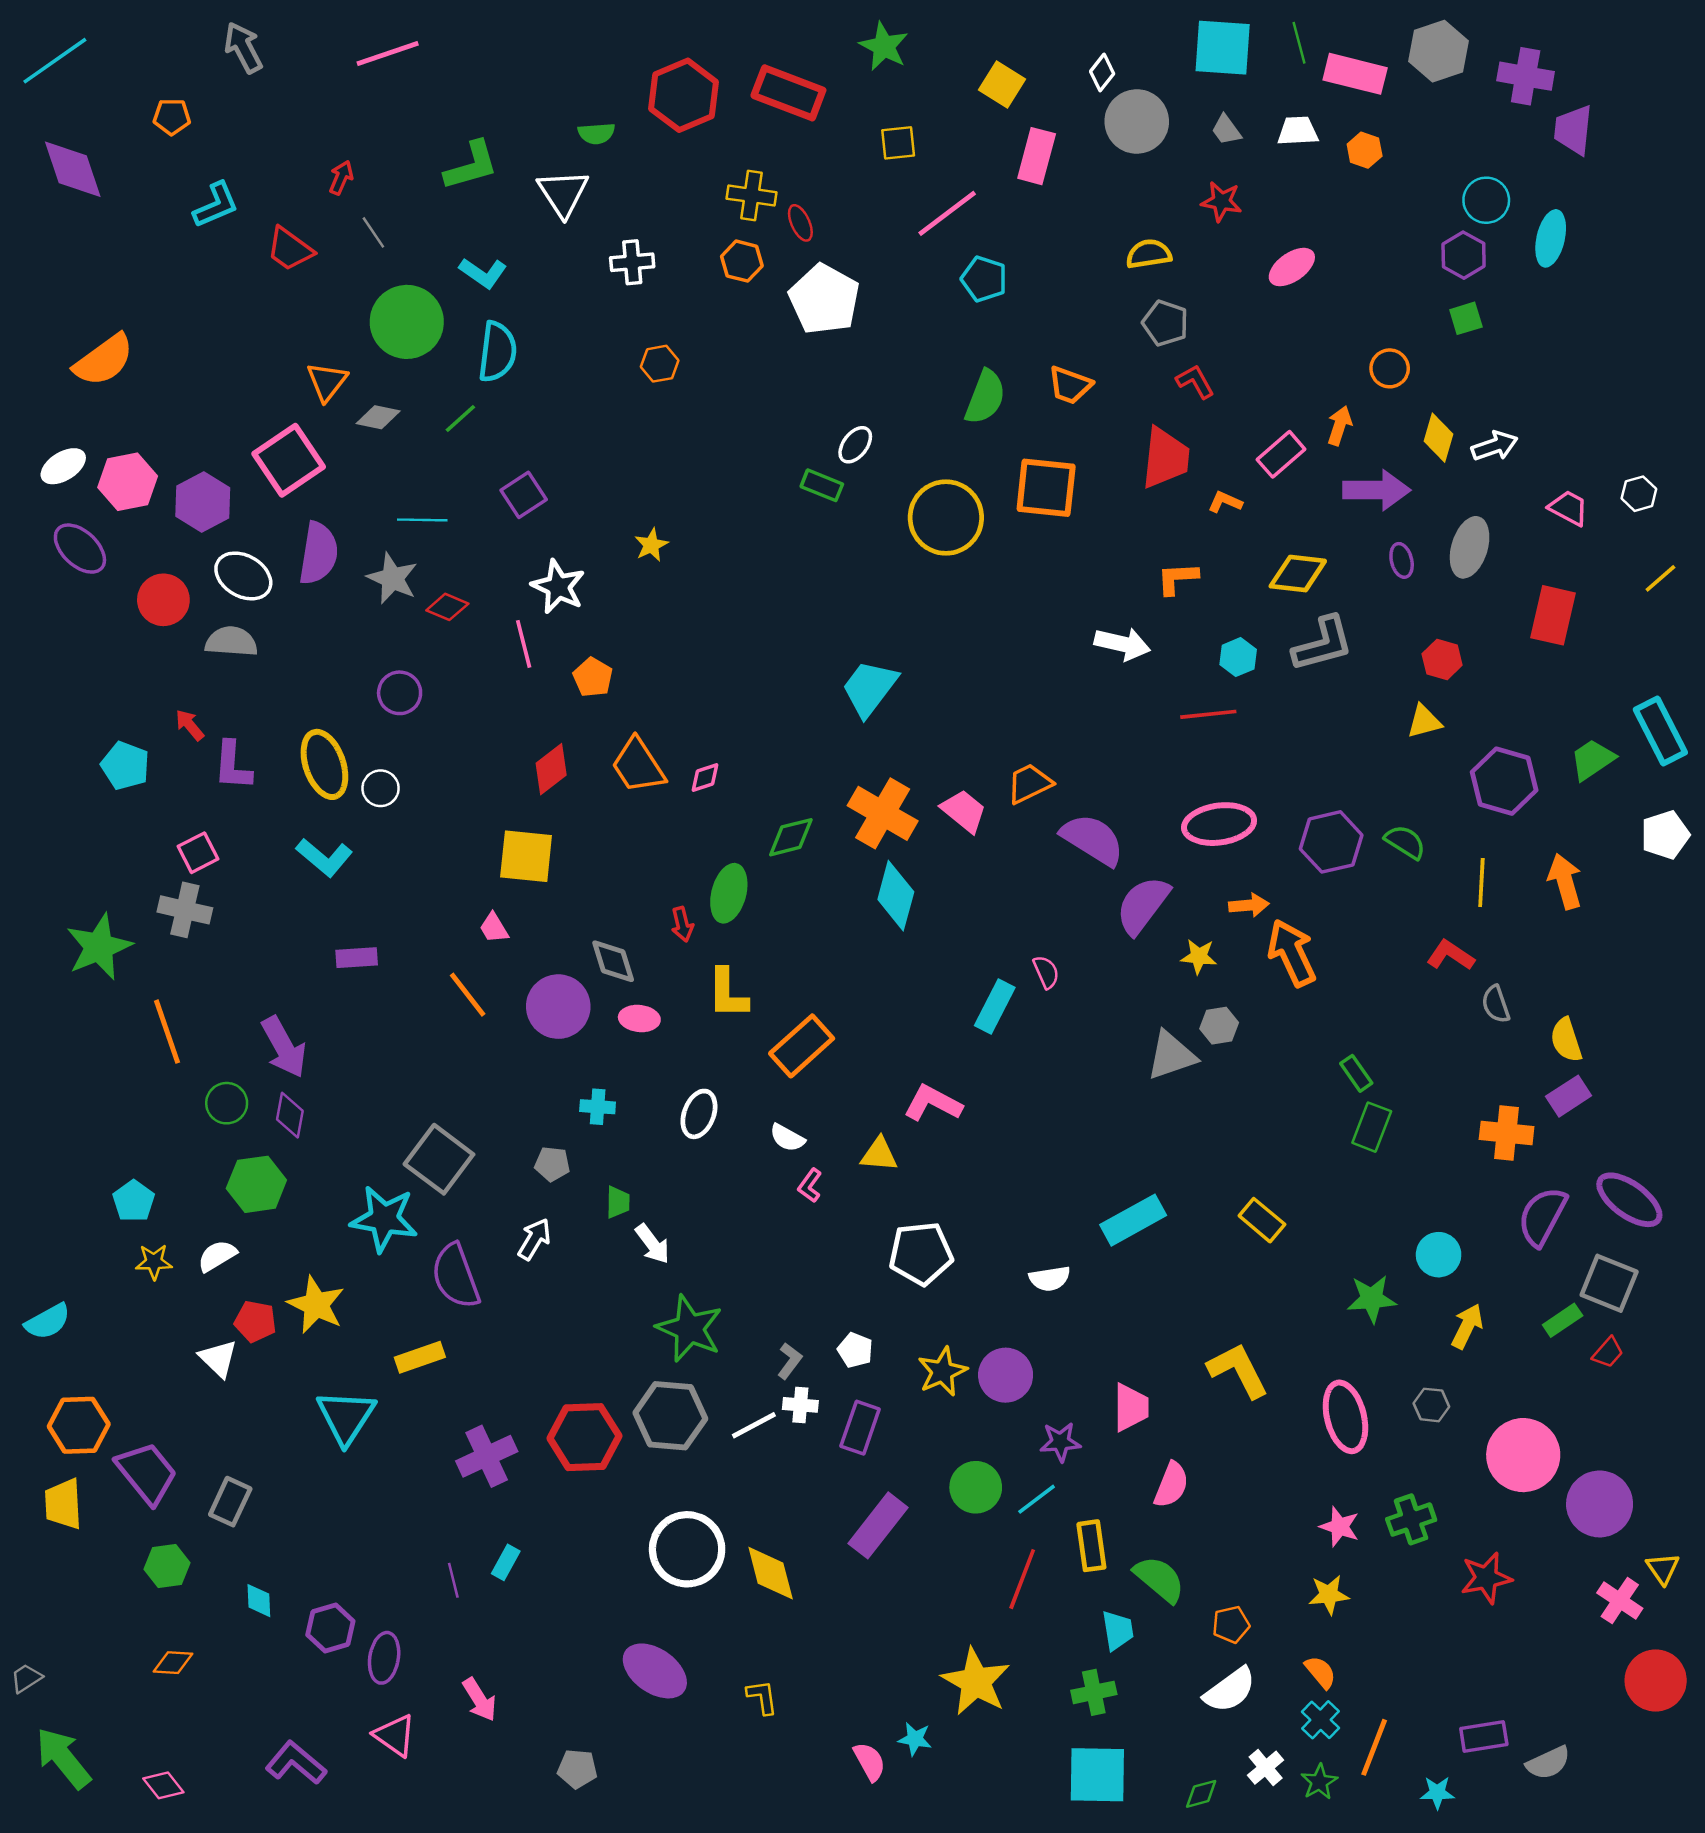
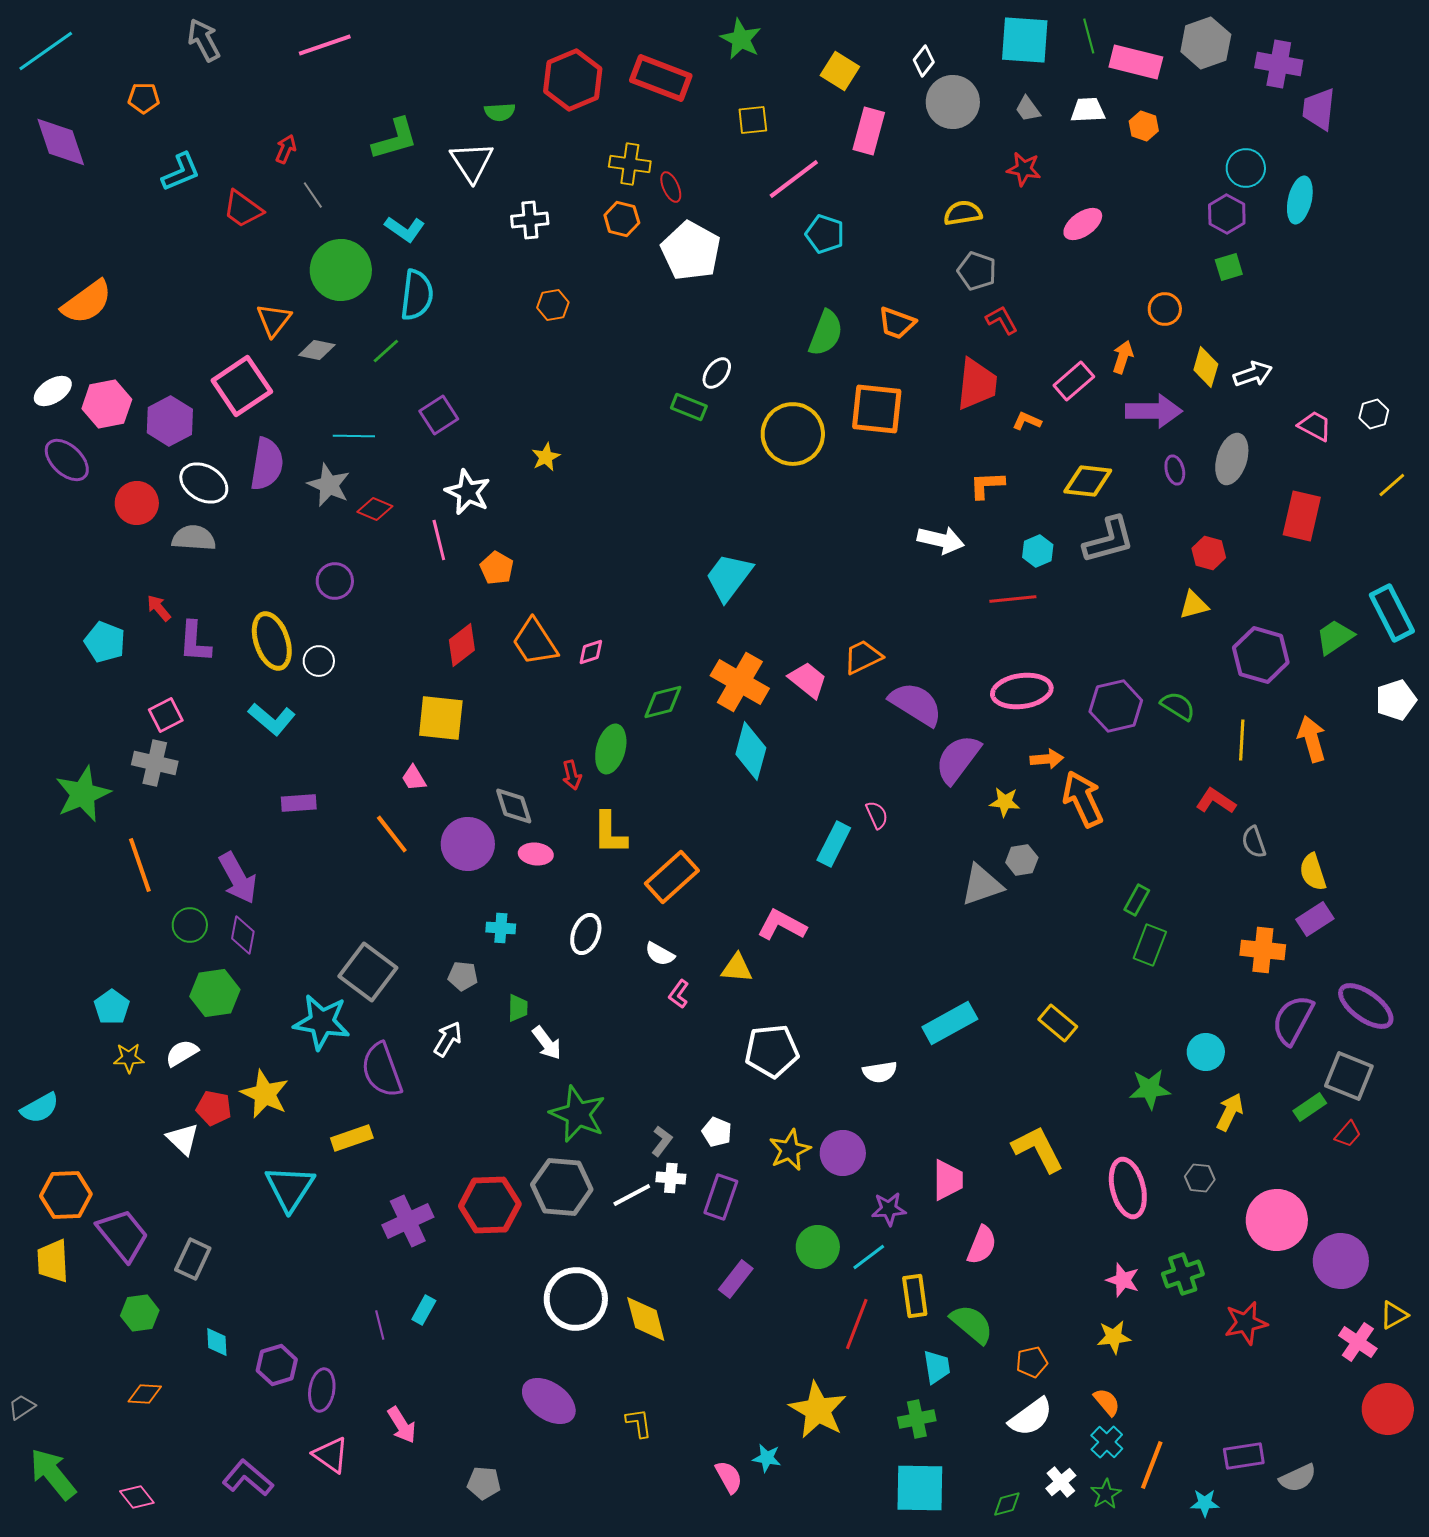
green rectangle: (1356, 1073) -> (1137, 900), turned 64
purple rectangle: (878, 1525) -> (736, 1279), size x0.7
yellow triangle: (1663, 1568) -> (1394, 1315), turned 36

